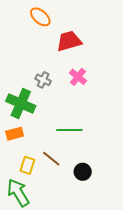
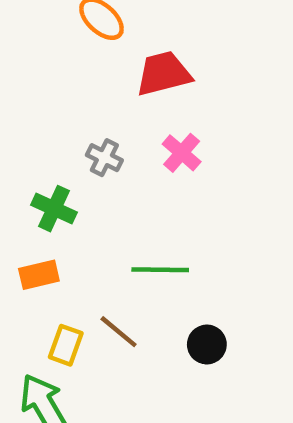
green cross: (21, 103) -> (54, 209), size x0.7
black circle: (83, 172) -> (207, 344), moved

